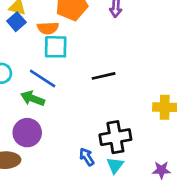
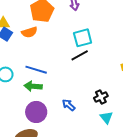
cyan square: (56, 47) -> (83, 38), moved
black cross: (115, 137) -> (101, 97), size x0.6
blue arrow: (87, 157) -> (69, 105), moved

